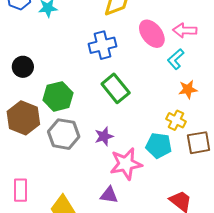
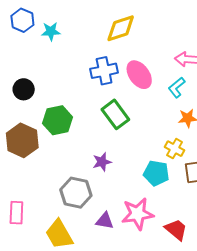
pink ellipse: (152, 34) -> (139, 75), moved
gray hexagon: (64, 134) -> (76, 193), moved
pink star: (126, 164) -> (138, 214), moved

